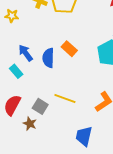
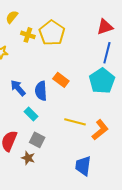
cyan rectangle: (16, 71) -> (31, 114), moved
yellow line: (65, 98) -> (75, 122), moved

